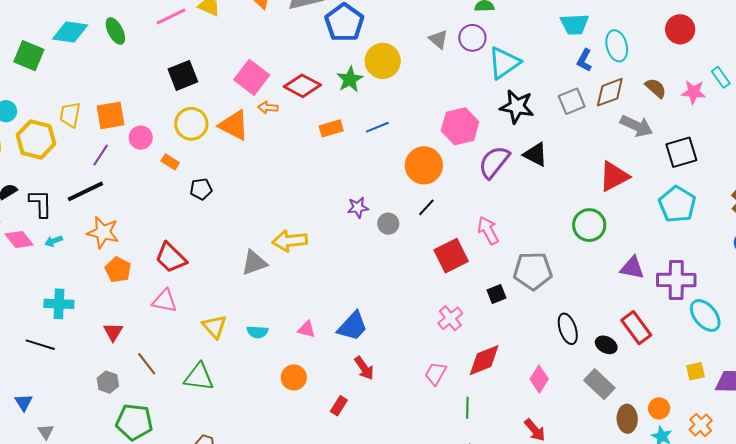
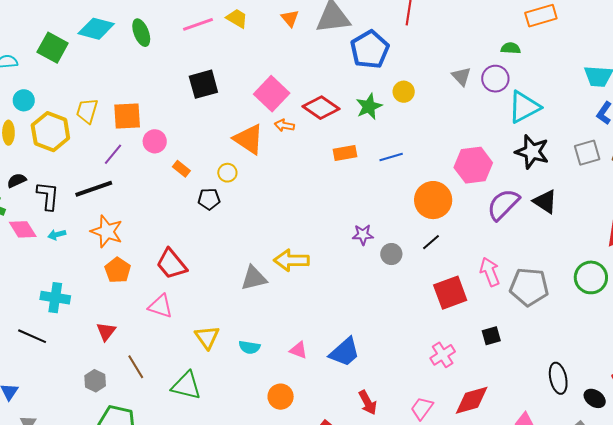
yellow circle: (383, 61) -> (404, 92), size x0.6
yellow circle: (191, 124) -> (227, 173), moved, size x0.6
gray pentagon: (533, 271) -> (529, 287), moved
red arrow: (364, 368) -> (368, 403), moved

